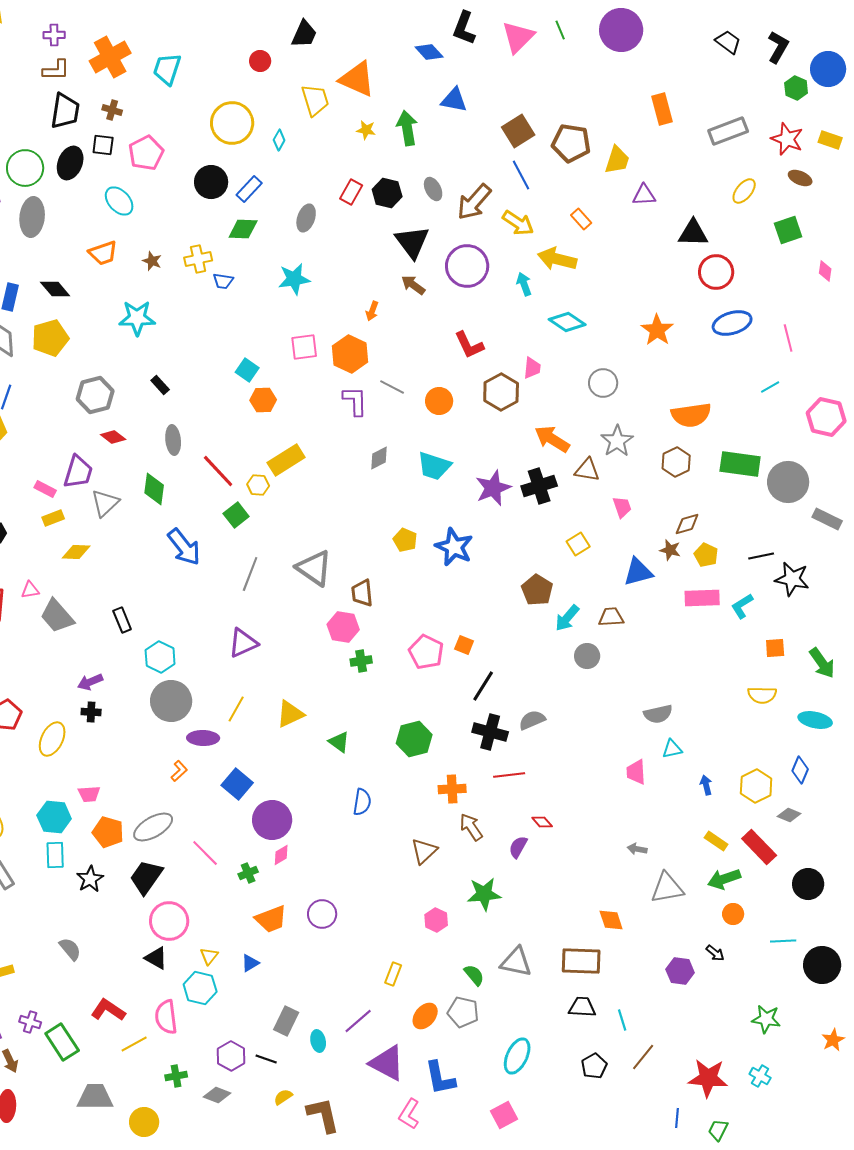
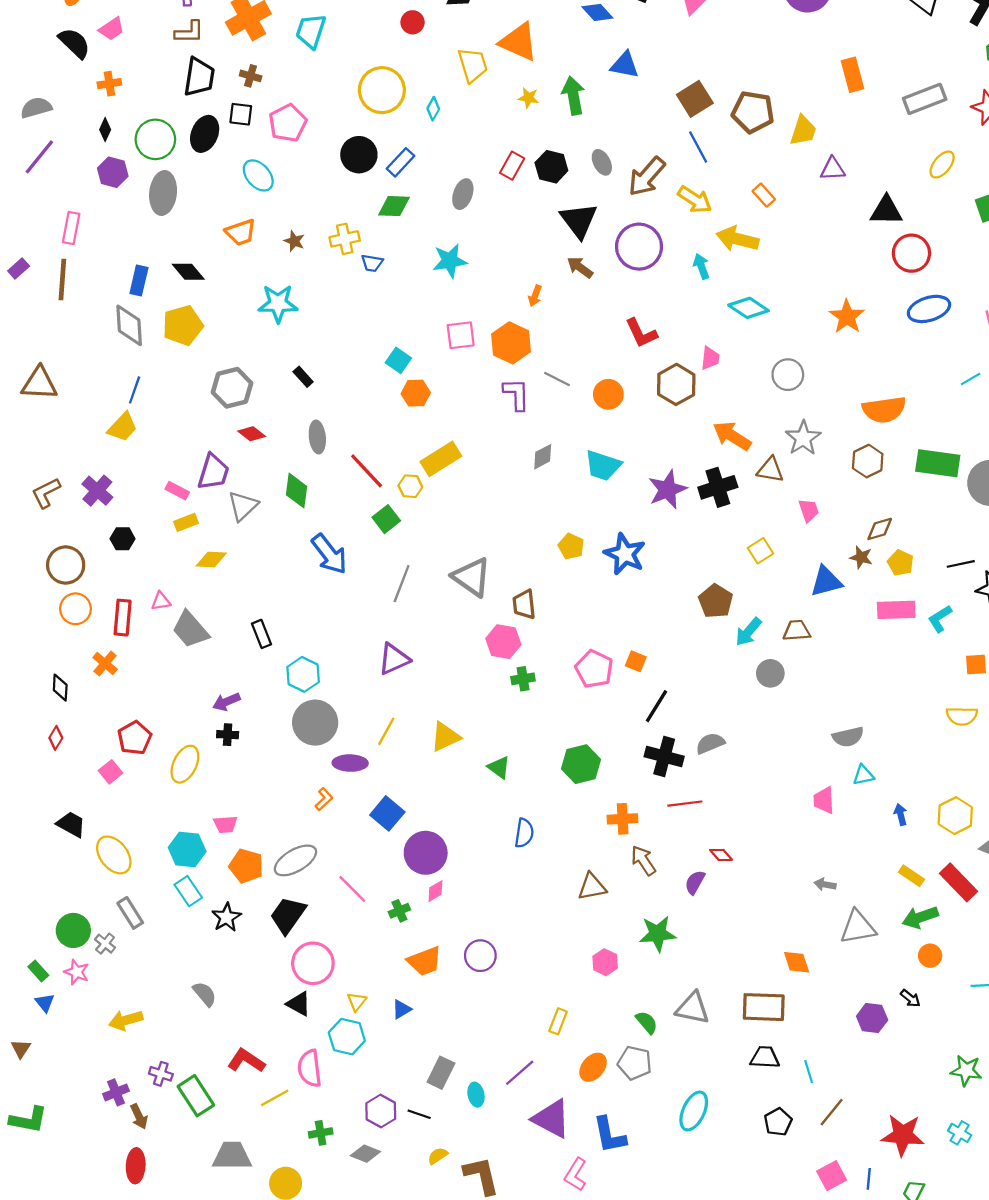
brown triangle: (424, 851) -> (592, 887), turned 32
cyan rectangle: (55, 855) -> (188, 891), turned -32
pink square: (504, 1115) -> (832, 1176), moved

